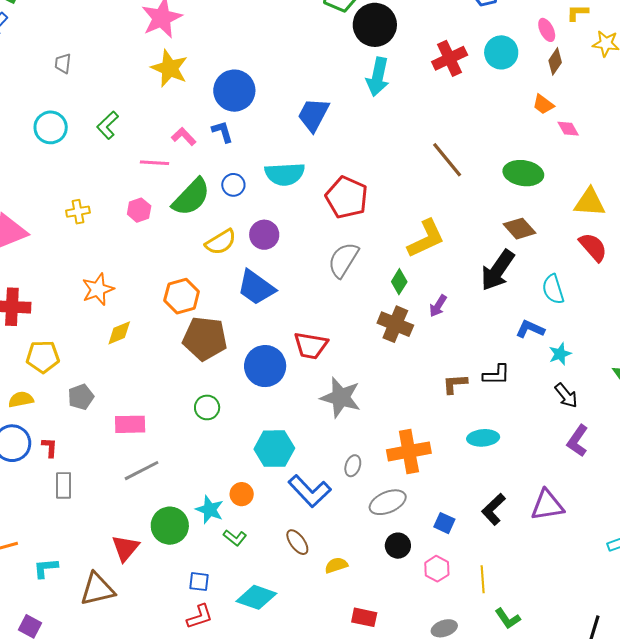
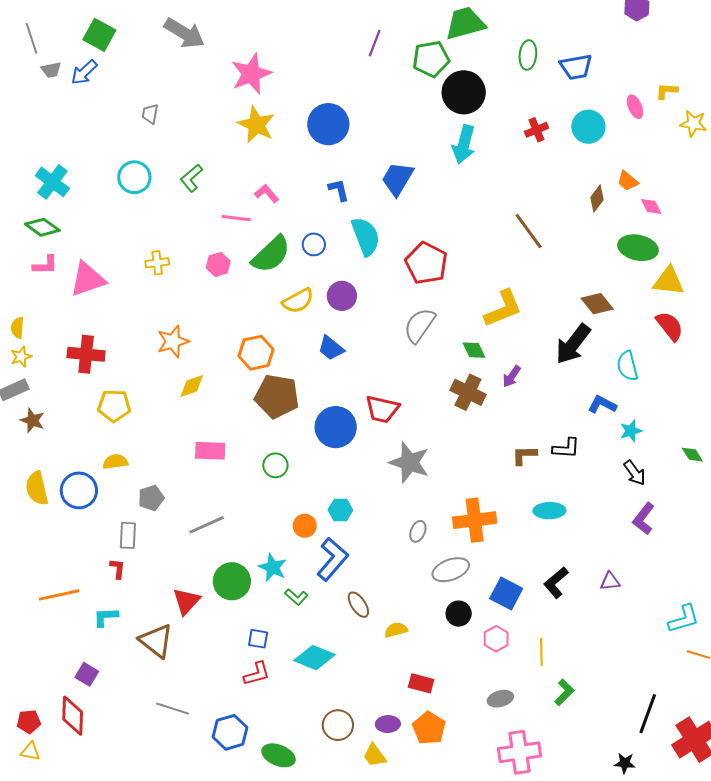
red cross: (450, 58) -> (536, 130), size x0.7
brown diamond: (555, 61) -> (597, 199), moved
blue circle: (234, 91) -> (328, 124), moved
blue L-shape: (222, 132) -> (339, 190), moved
green ellipse: (523, 173) -> (638, 248), moved
cyan semicircle: (285, 174) -> (366, 236), turned -111
green diamond: (399, 282) -> (474, 350), turned -60
blue trapezoid: (256, 287) -> (331, 348), size x0.7
gray pentagon: (81, 397) -> (151, 498), moved
yellow semicircle: (21, 399) -> (115, 462), moved
pink rectangle: (130, 424) -> (210, 451), moved
red L-shape: (50, 447) -> (118, 569), moved
cyan hexagon: (274, 449) -> (340, 510), size x0.6
blue L-shape: (310, 491) -> (332, 559), moved, turned -99
orange circle: (242, 494) -> (305, 526), moved
purple triangle: (547, 505) -> (610, 581), size x0.6
blue square: (444, 523) -> (506, 594), size x1.5
brown triangle: (97, 589) -> (156, 641), turned 48
green L-shape: (508, 619) -> (564, 692), turned -104

